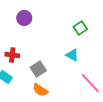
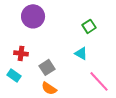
purple circle: (24, 18) -> (33, 16), size x1.5

